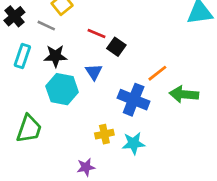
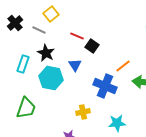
cyan rectangle: (22, 56) -> (23, 64), moved
black star: (55, 56) -> (46, 53), turned 30
cyan star: (134, 143) -> (117, 123), moved

